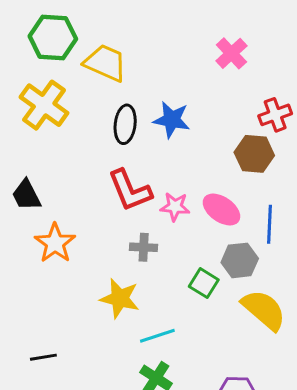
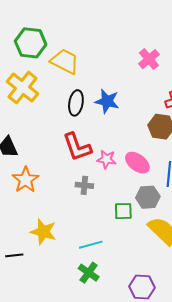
green square: (204, 283) -> (123, 211), turned -36
yellow star: (120, 298) -> (43, 232), moved

